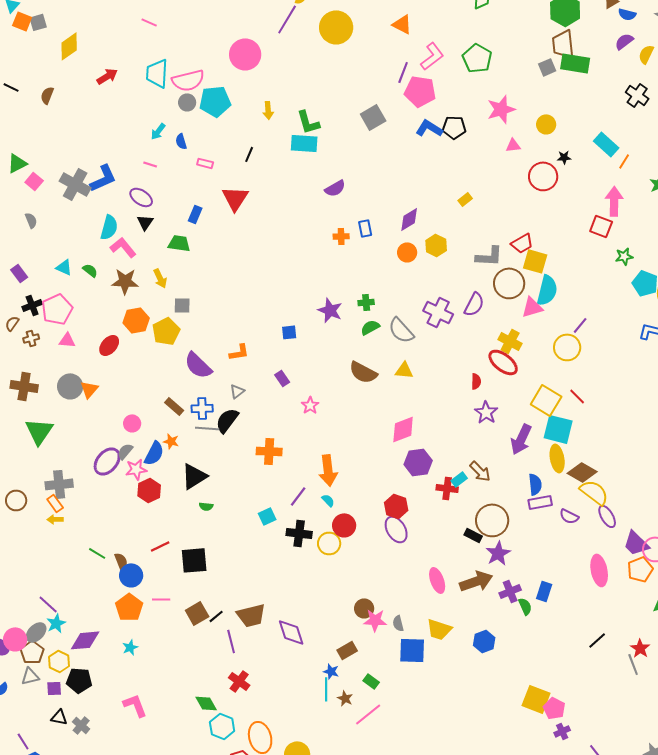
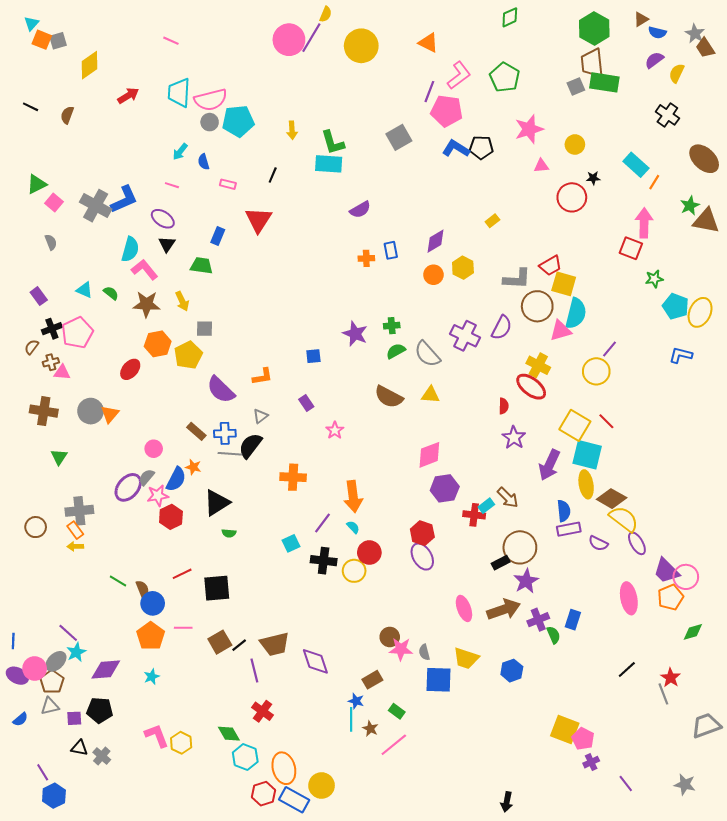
pink circle: (245, 54) -> (289, 40), moved
pink triangle: (67, 340) -> (62, 372), moved
green triangle: (39, 431) -> (59, 457), size x0.6
black rectangle: (473, 535) -> (501, 563), turned -54
yellow hexagon: (59, 661) -> (181, 743), moved

